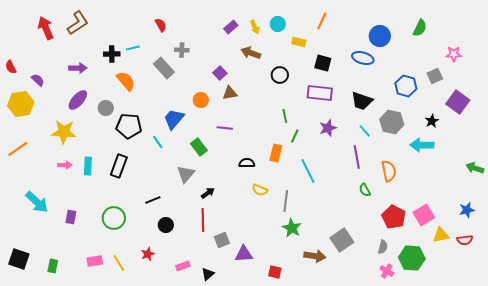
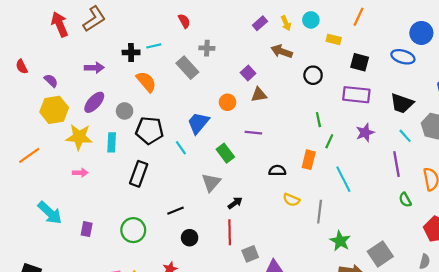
yellow hexagon: (21, 104) -> (54, 110), moved
cyan rectangle: (88, 166) -> (112, 142), moved
green star: (292, 228) -> (340, 241), moved

